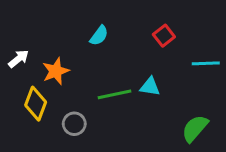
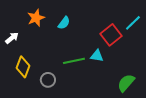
red square: (164, 36) -> (111, 35), moved, size x1.5
cyan line: (206, 63) -> (133, 23), moved, turned -42
orange star: (56, 71) -> (36, 18), moved

